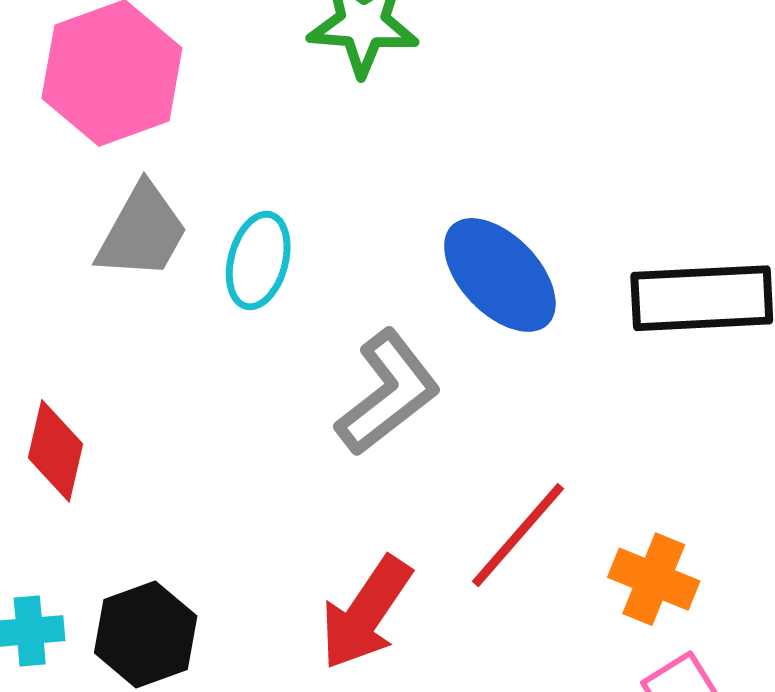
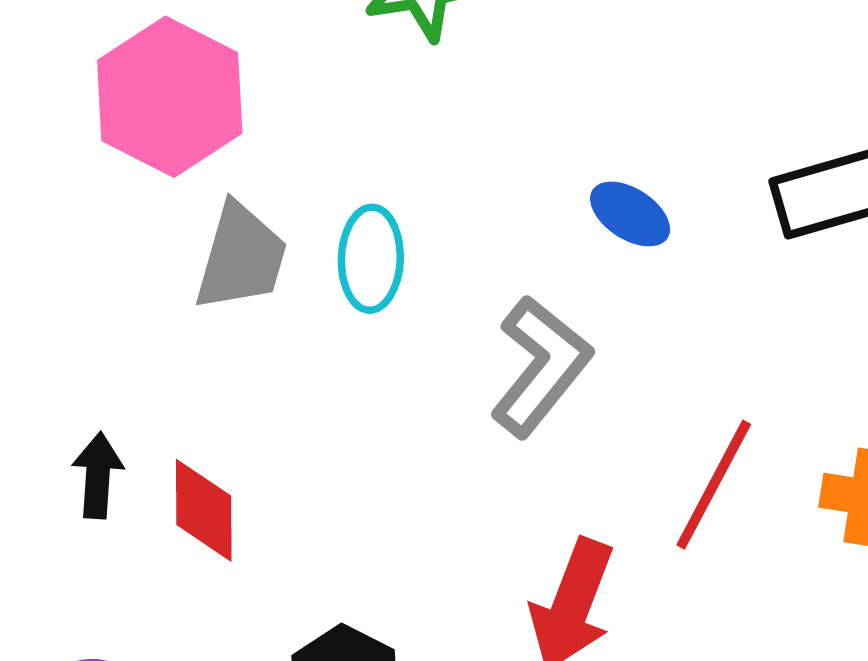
blue ellipse: (500, 275) -> (630, 214), size x0.6

